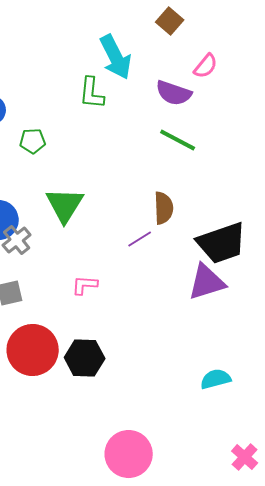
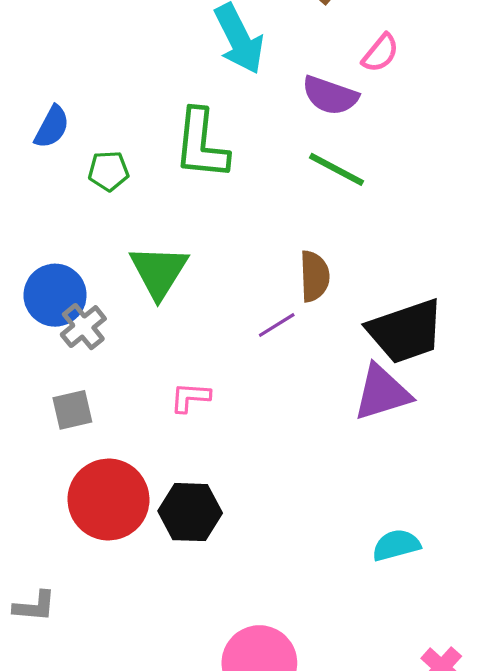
green L-shape: (92, 93) -> (201, 144), moved, size x1.4

